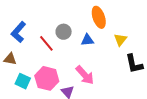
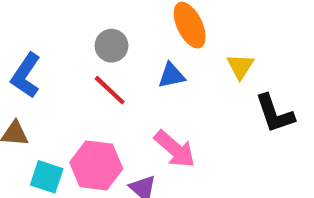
gray circle: (64, 32) -> (111, 46), moved
red line: (46, 43) -> (110, 90), moved

